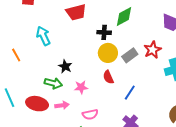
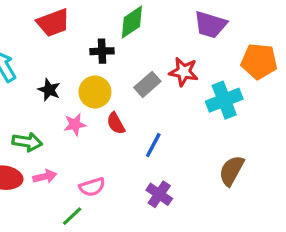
red star: (153, 50) -> (184, 72), turned -30
yellow circle: (108, 53) -> (95, 92), moved
black star: (65, 66) -> (49, 90), moved
pink star: (81, 87) -> (75, 124), moved

